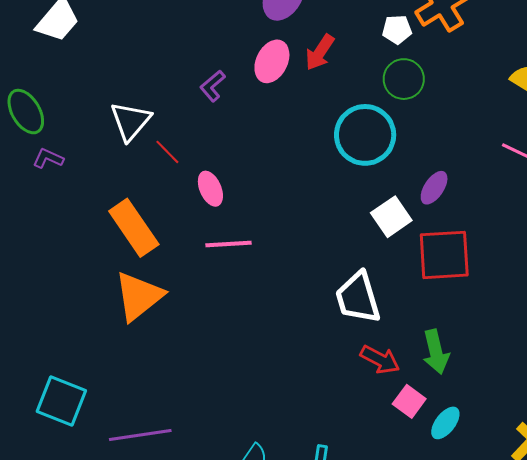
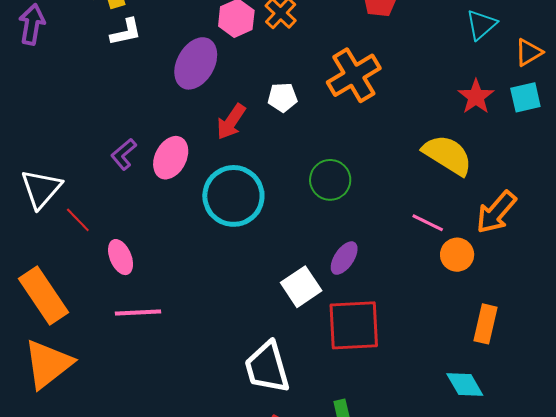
white pentagon: (397, 30) -> (282, 97), moved
pink ellipse: (272, 61) -> (171, 158), moved
green circle: (404, 79) -> (330, 180), moved
cyan circle: (365, 135) -> (233, 196), moved

